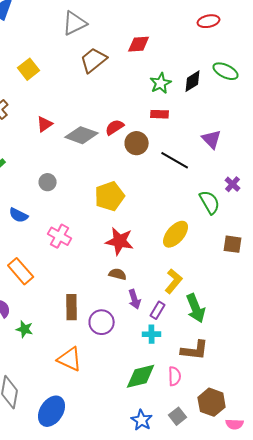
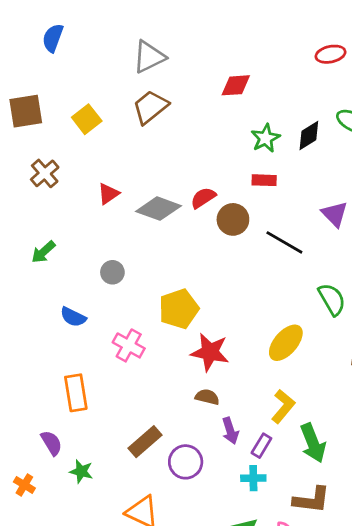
brown trapezoid: (94, 60) -> (150, 107), moved
yellow pentagon: (110, 196) -> (179, 309), moved
orange rectangle: (21, 271) -> (76, 393), turned 32
brown rectangle: (72, 307) -> (145, 442), turned 50

